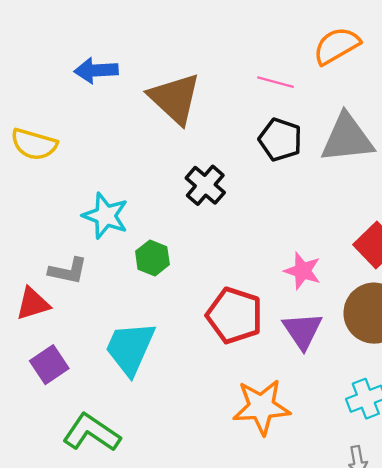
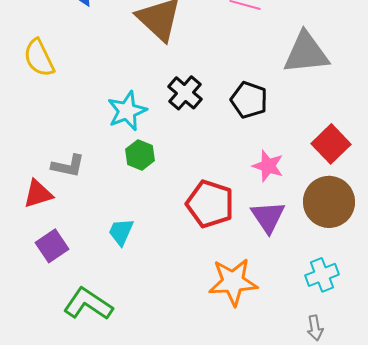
black pentagon: (280, 140) -> (249, 100), moved
yellow semicircle: (34, 144) -> (39, 58), turned 48
cyan star: (106, 216) -> (127, 111), moved, turned 30
cyan trapezoid: (130, 348) -> (121, 232), size x0.6

